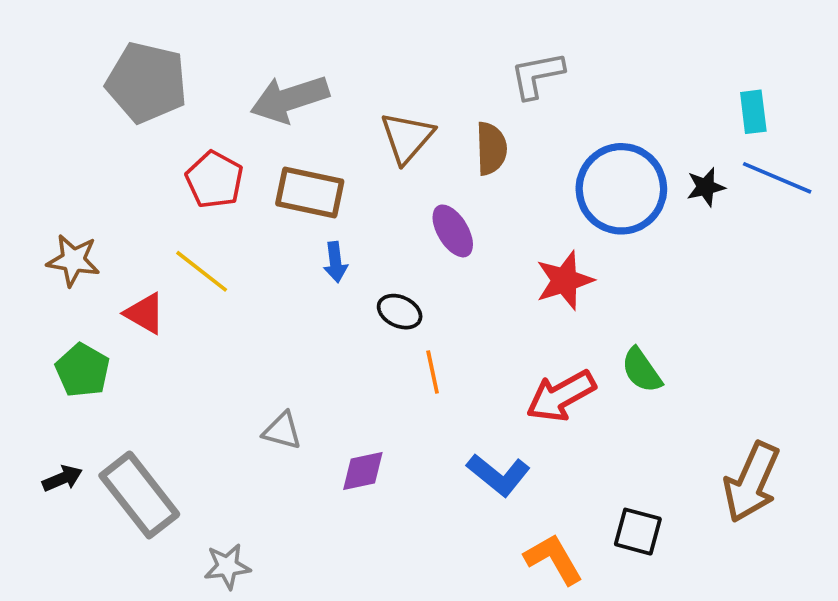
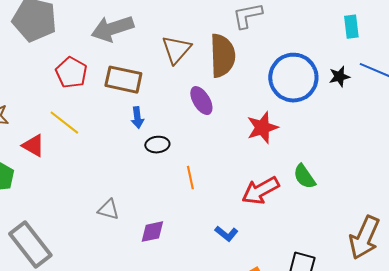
cyan rectangle: (753, 112) -> (351, 27), moved
brown semicircle: (491, 148) -> (222, 56), size x1.5
black ellipse: (400, 312) -> (157, 145), moved, turned -30
blue L-shape: (499, 475) -> (226, 234), size x0.7

